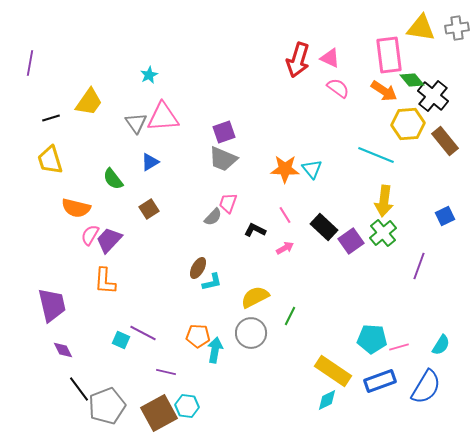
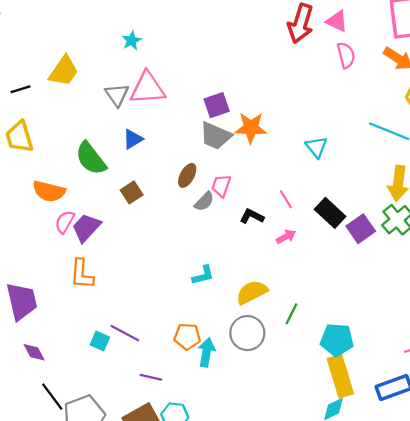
pink semicircle: (338, 88) -> (346, 55), turned 40
orange star: (285, 169) -> (251, 128), moved
green semicircle: (113, 179) -> (91, 158), size x1.4
brown ellipse: (198, 268) -> (187, 175), moved
cyan pentagon: (372, 339) -> (337, 340), moved
yellow rectangle: (333, 371) -> (340, 376), turned 39

